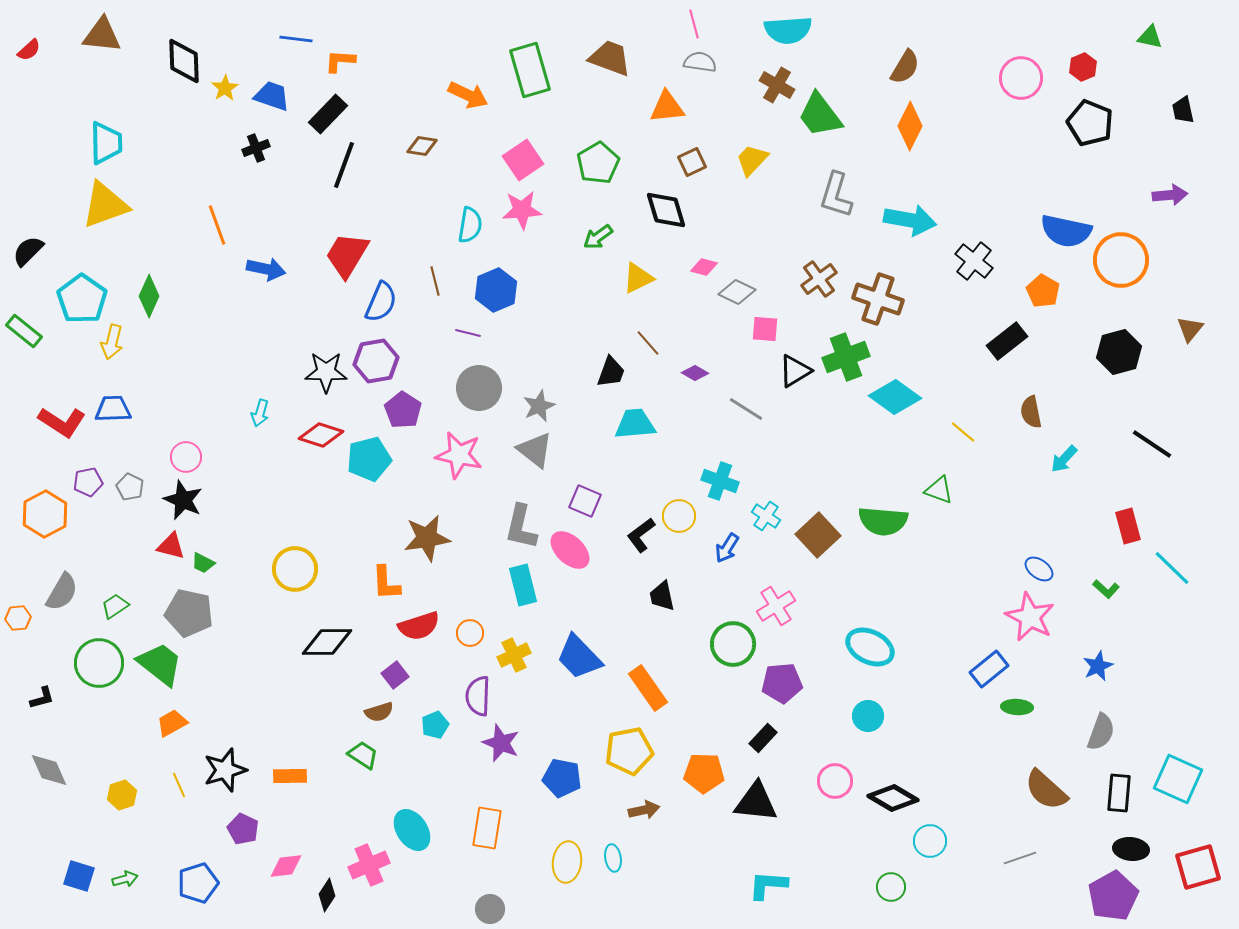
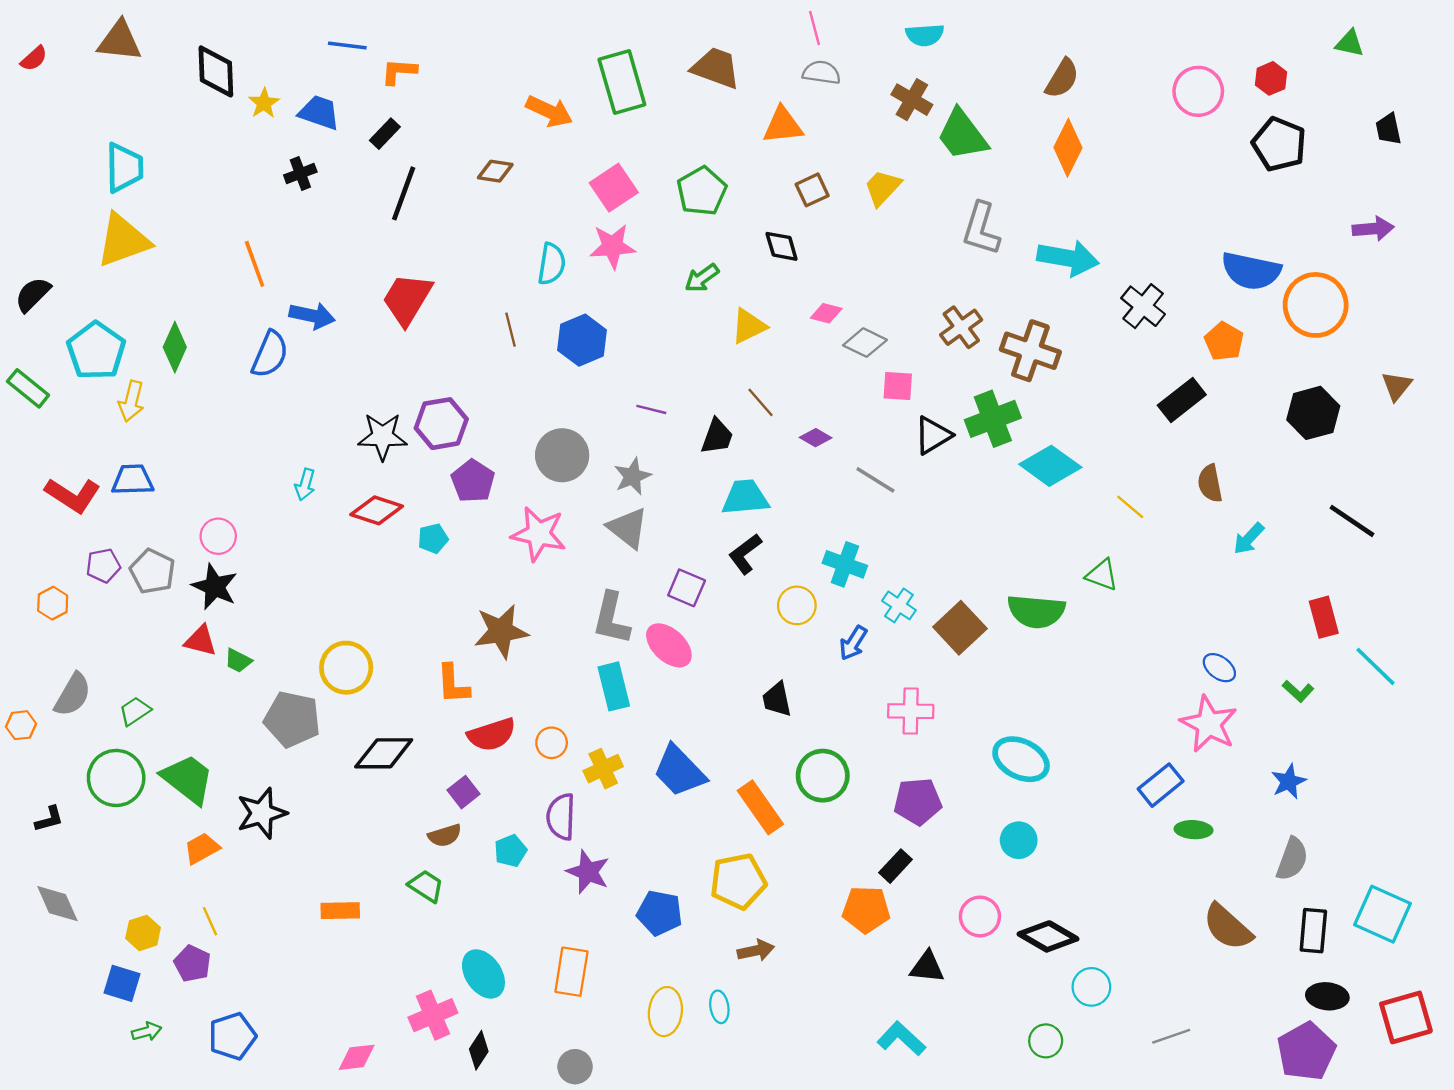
cyan semicircle: (788, 30) -> (925, 35), size x0.7
black rectangle: (328, 114) -> (385, 134), size x0.7
black diamond: (666, 210) -> (782, 246), size x0.7
blue semicircle: (381, 302) -> (270, 354), moved
purple line: (468, 333) -> (651, 409), moved
cyan pentagon: (369, 459) -> (433, 539), size x0.6
gray pentagon: (130, 487) -> (152, 571), size x1.4
orange hexagon: (45, 514) -> (53, 603), size x0.6
black L-shape: (641, 535) -> (745, 554), moved
pink cross: (776, 606) -> (911, 711), turned 33
gray pentagon: (189, 613) -> (292, 719), moved
green circle: (733, 644) -> (823, 776), moved
black star: (225, 770) -> (262, 813), moved
orange pentagon: (704, 773) -> (866, 909), moved
black triangle: (756, 802) -> (927, 967), moved, size x0.7
purple pentagon: (243, 829) -> (192, 963), moved
gray line: (1020, 858) -> (1171, 1036), moved
pink diamond: (286, 866) -> (357, 1057), moved
blue square: (79, 876) -> (122, 983), moved
cyan L-shape: (768, 885) -> (901, 1039), turned 39
black diamond: (327, 895) -> (479, 1050), moved

